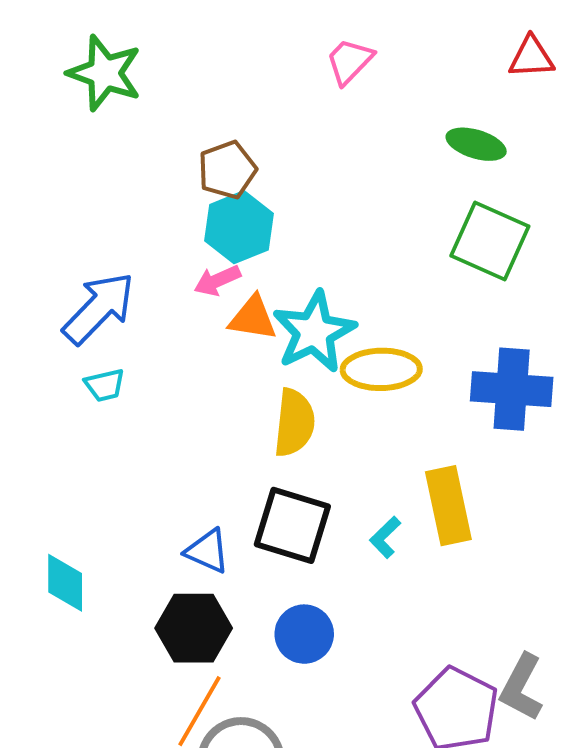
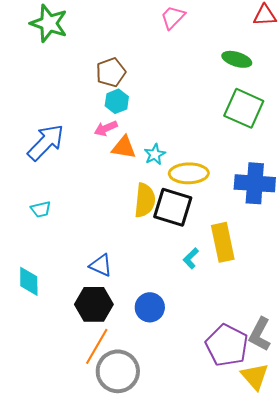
cyan hexagon: (239, 227) -> (117, 101), size x0.7
cyan star: (314, 332) -> (155, 154), size x0.5
cyan trapezoid: (105, 385) -> (41, 209), moved
black square: (292, 525) -> (173, 207), moved

